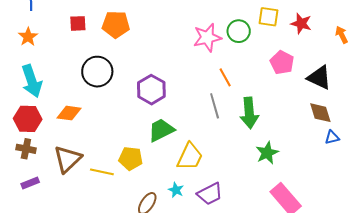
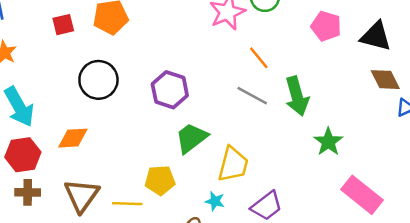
gray line: (215, 106) -> (252, 96), turned -35
cyan star: (176, 190) -> (215, 201), moved

